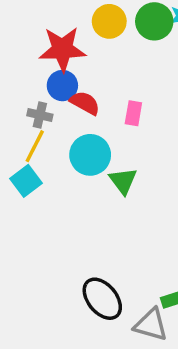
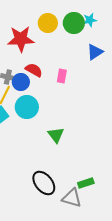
blue circle: (62, 86) -> (21, 82), moved
cyan circle: (90, 155) -> (27, 107), moved
green triangle: (123, 181) -> (56, 135), moved

